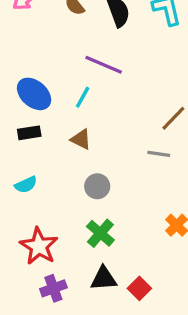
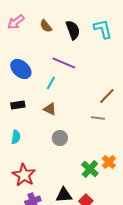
blue ellipse: (34, 94) -> (21, 69), moved
cyan semicircle: (26, 185) -> (16, 137), turned -56
green cross: (100, 233) -> (90, 169), moved

